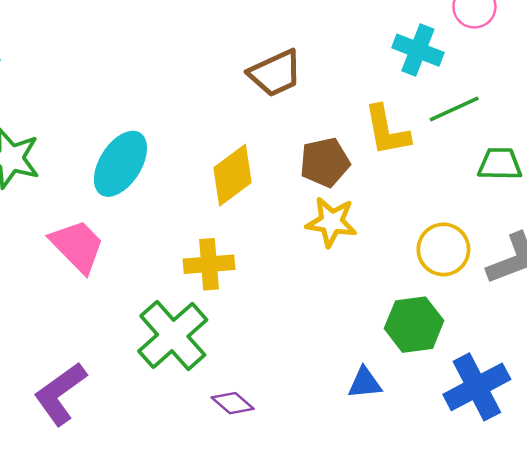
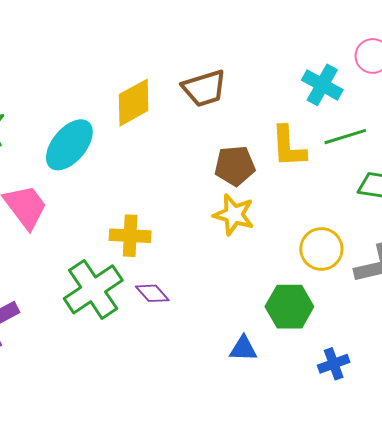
yellow diamond: (233, 175) -> (134, 103), moved
blue cross: (477, 387) -> (334, 364), size x0.6
purple diamond: (233, 403) -> (152, 293), moved

